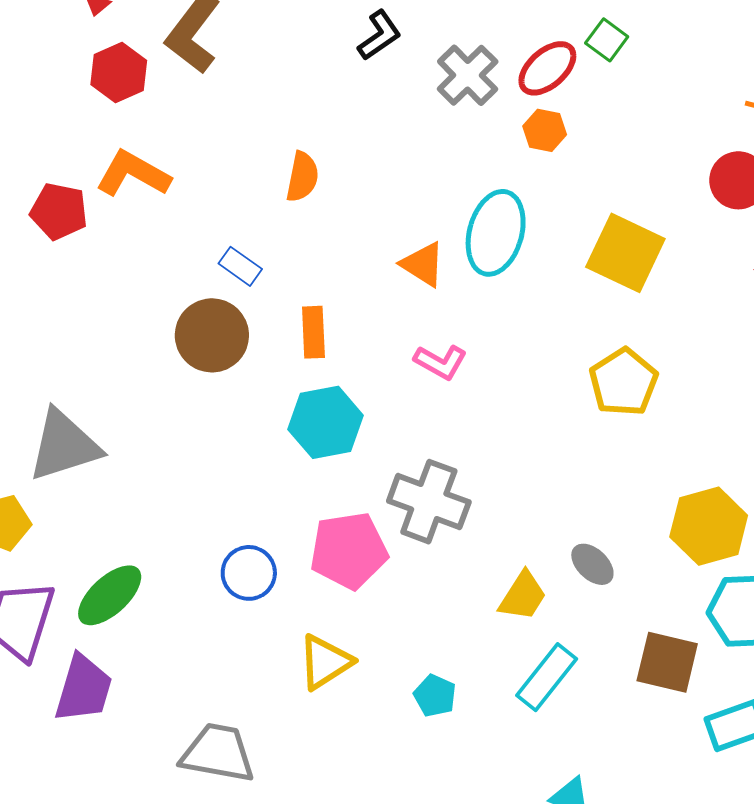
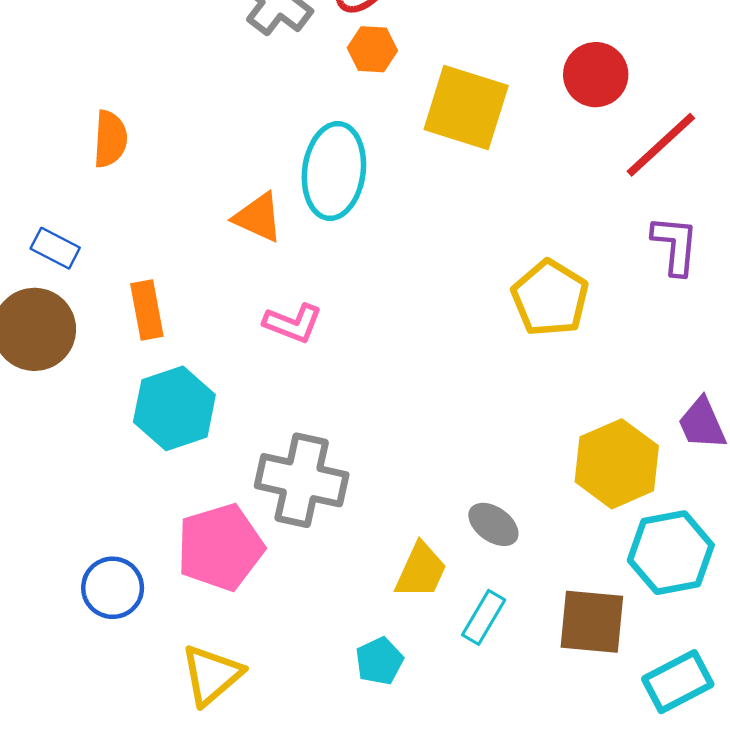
yellow square: (625, 253) -> (466, 108), moved
yellow pentagon: (624, 382) -> (550, 298), moved
cyan rectangle: (547, 677) -> (484, 617), moved, size x0.7
cyan pentagon: (435, 696) -> (379, 661), moved, turned 30

